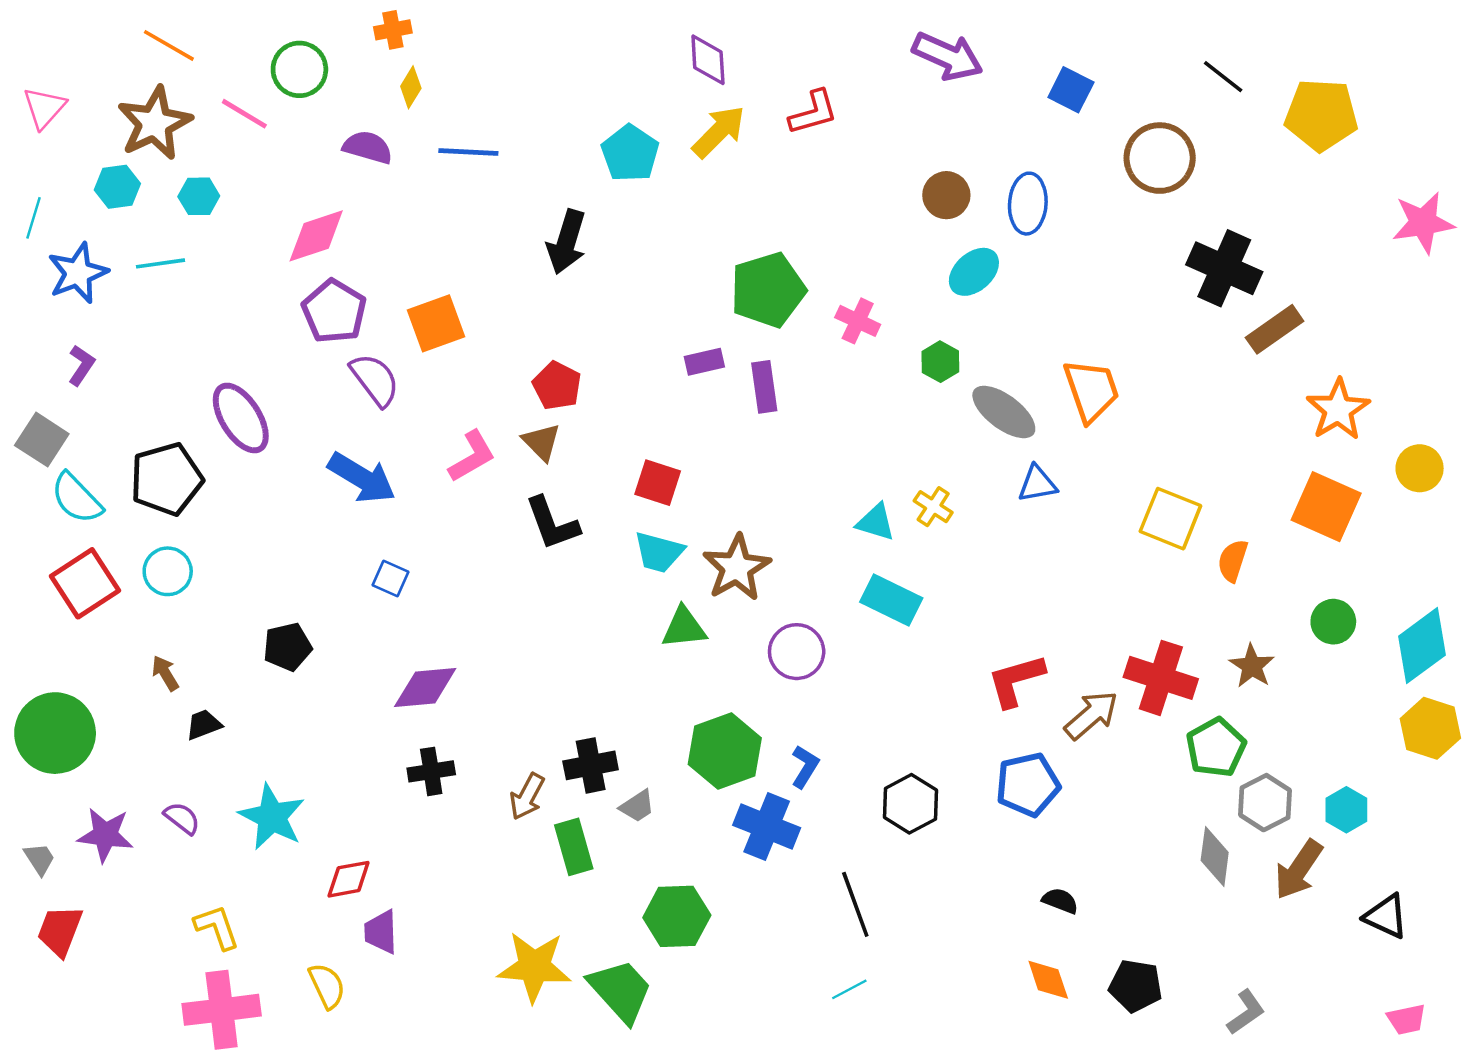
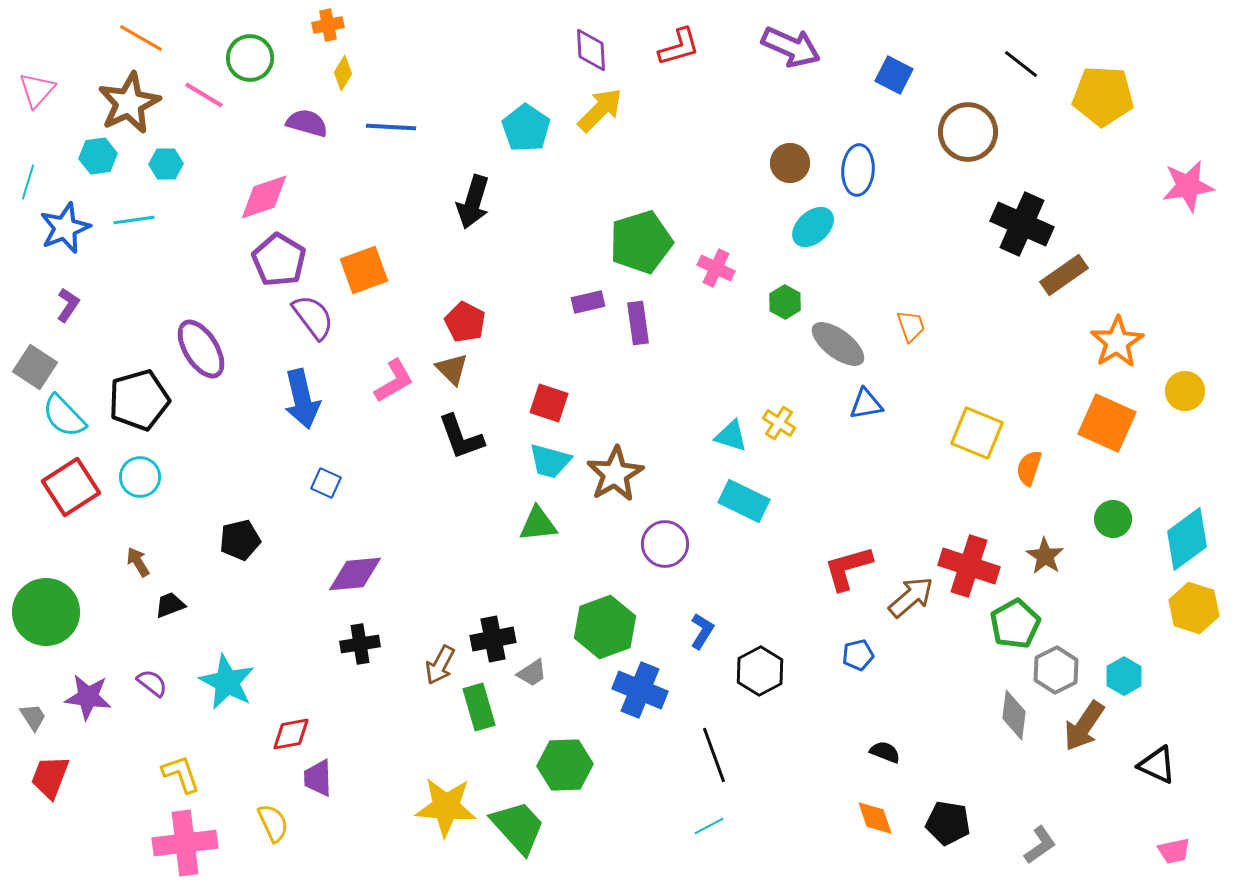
red L-shape: (813, 112) -> (679, 47), moved
orange trapezoid: (1091, 390) -> (911, 326), size x0.6
blue arrow: (362, 478) -> (302, 399), turned 46
green triangle: (684, 628) -> (538, 524), moved
blue L-shape: (805, 767) -> (702, 631), moved
blue pentagon: (1028, 785) -> (858, 655), size x0.6

